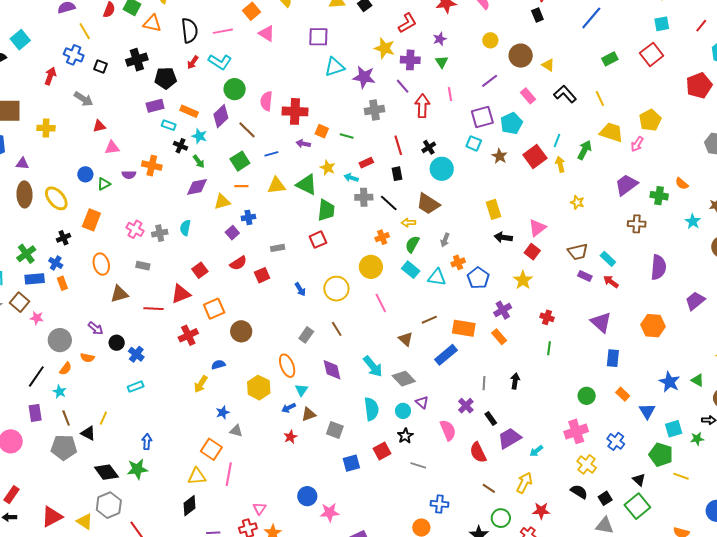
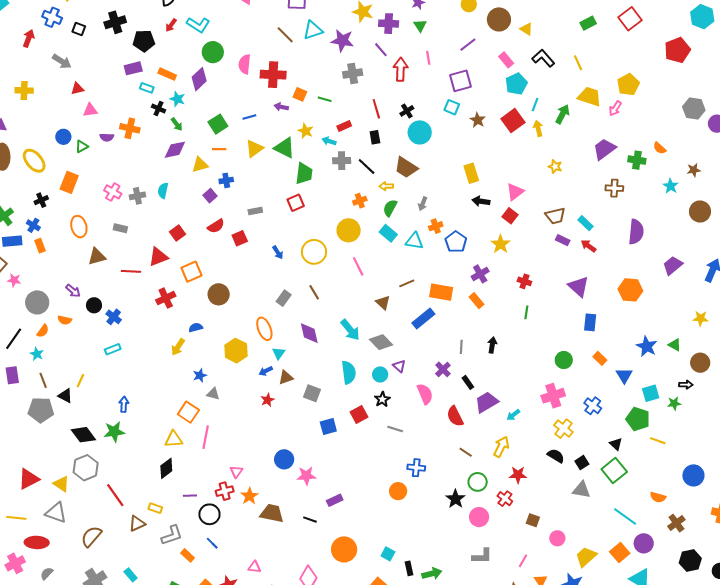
cyan pentagon: (511, 123) -> (516, 84), moved
brown line: (247, 130) -> (285, 35), moved
yellow triangle: (276, 185) -> (254, 149), turned -30

